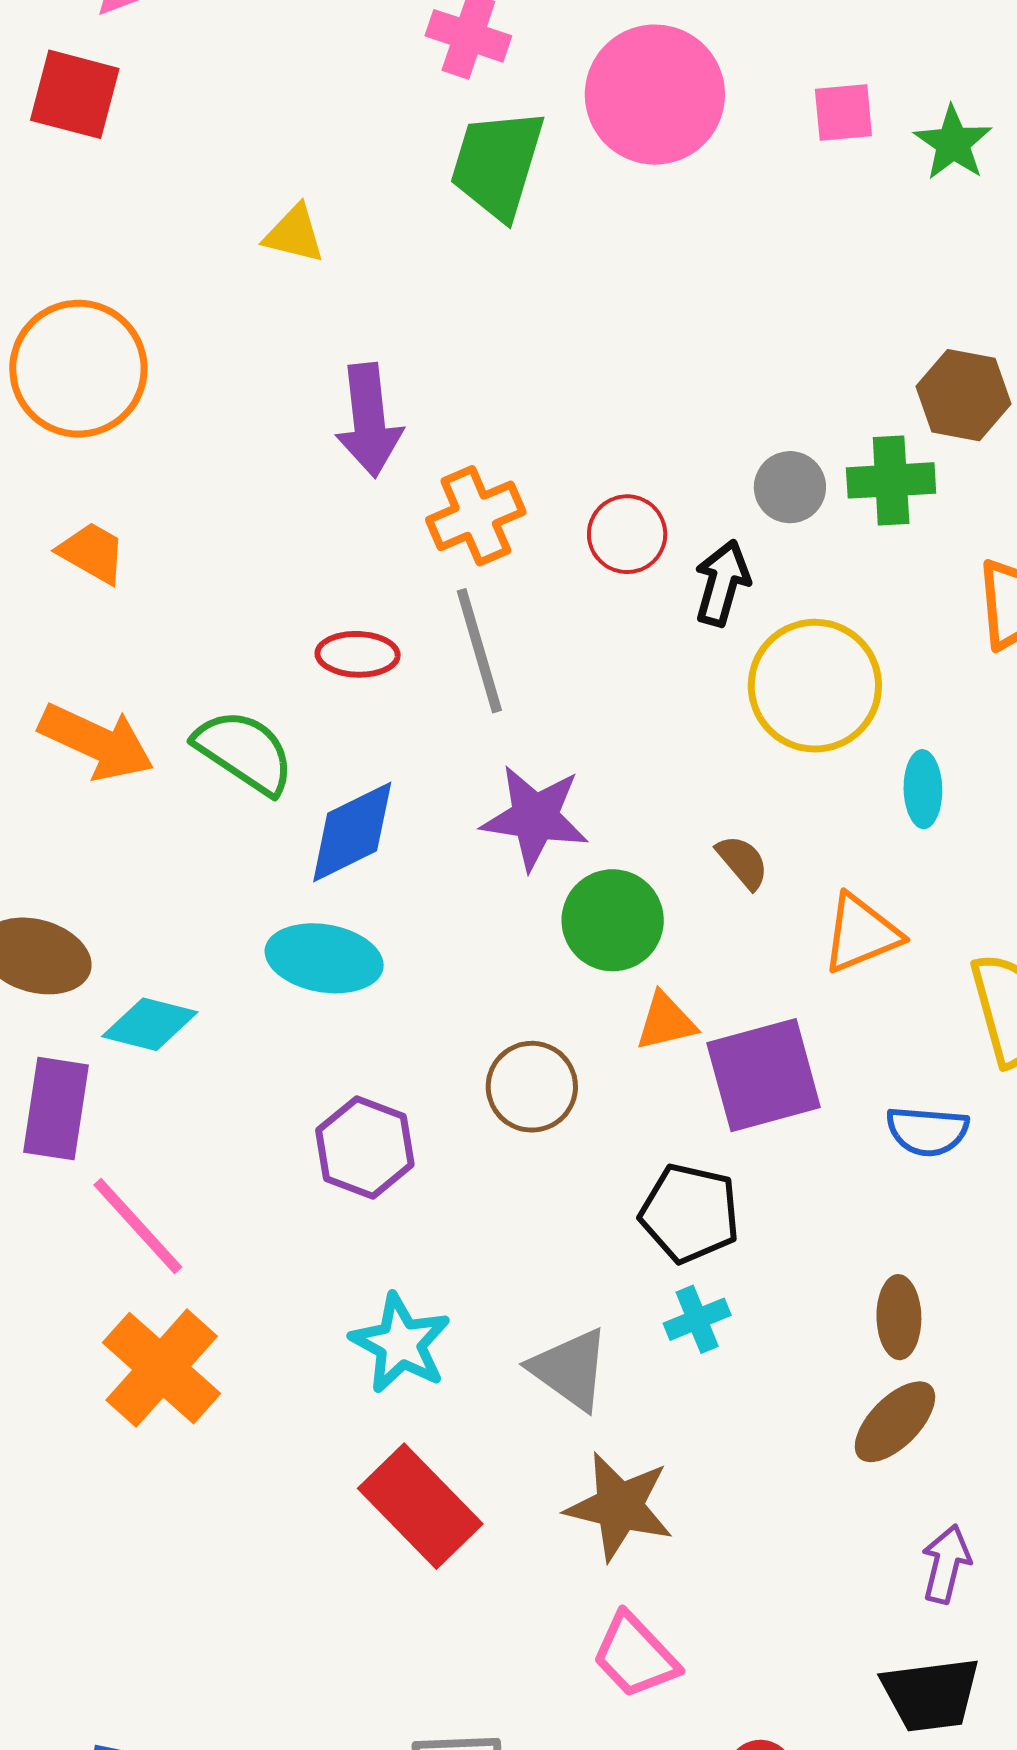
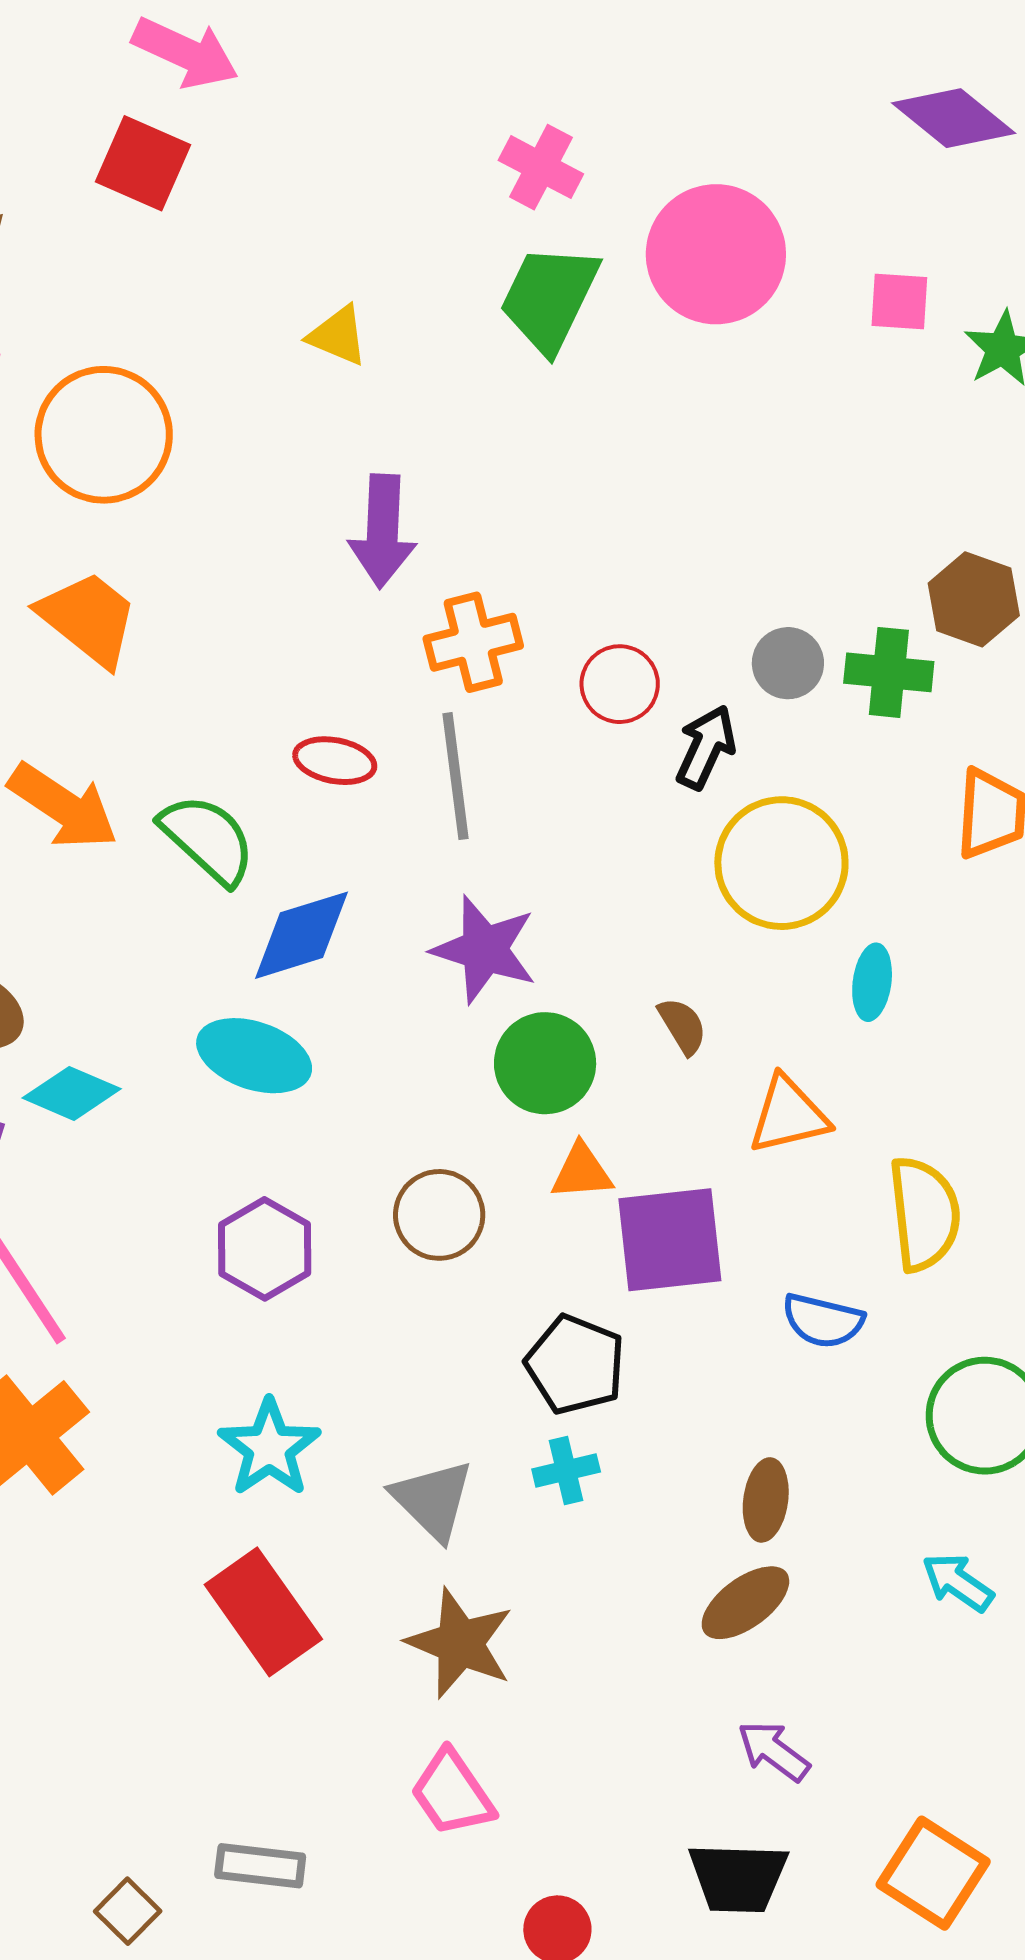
orange trapezoid: (92, 553) -> (88, 619), size x1.5
purple arrow: (946, 1564) -> (774, 1751), turned -76

